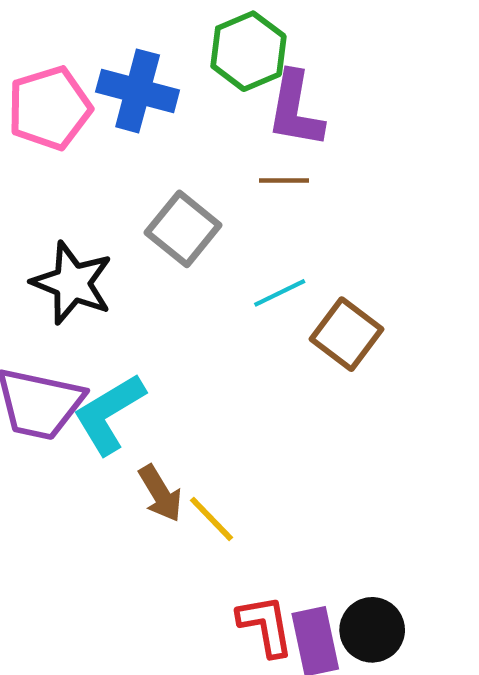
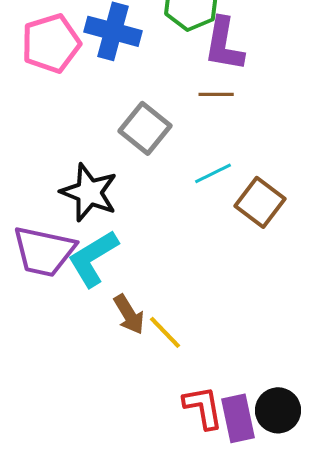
black star: (72, 283) -> (89, 192), moved

